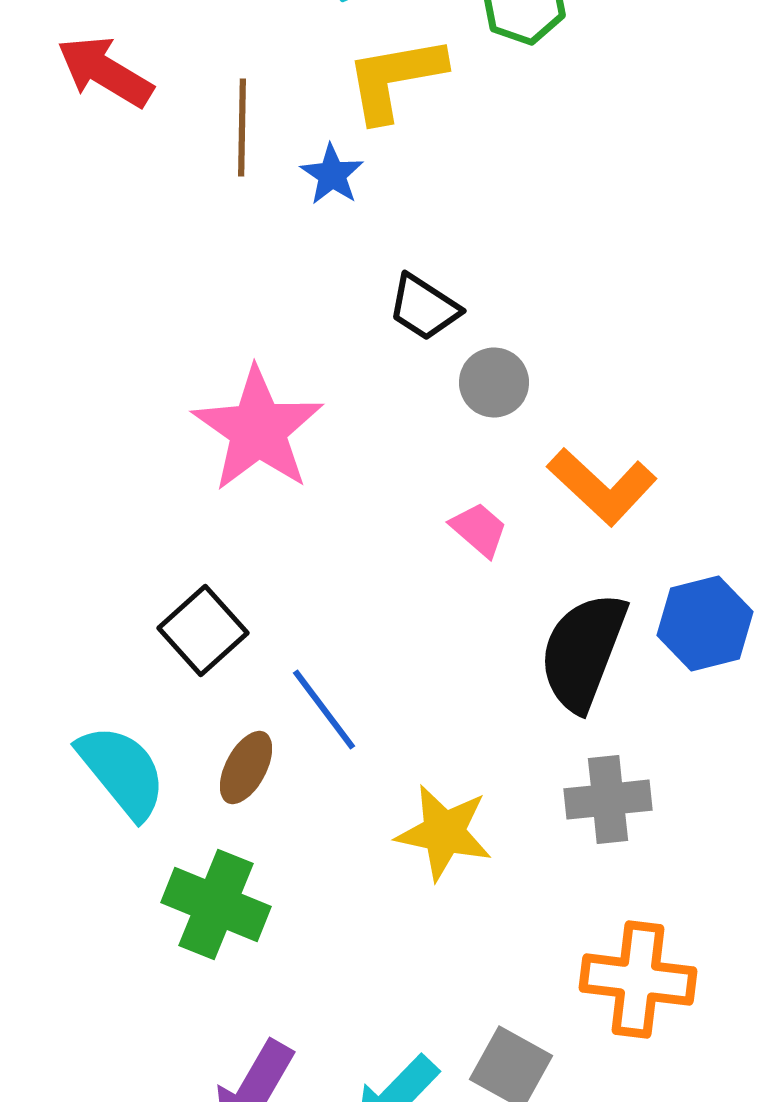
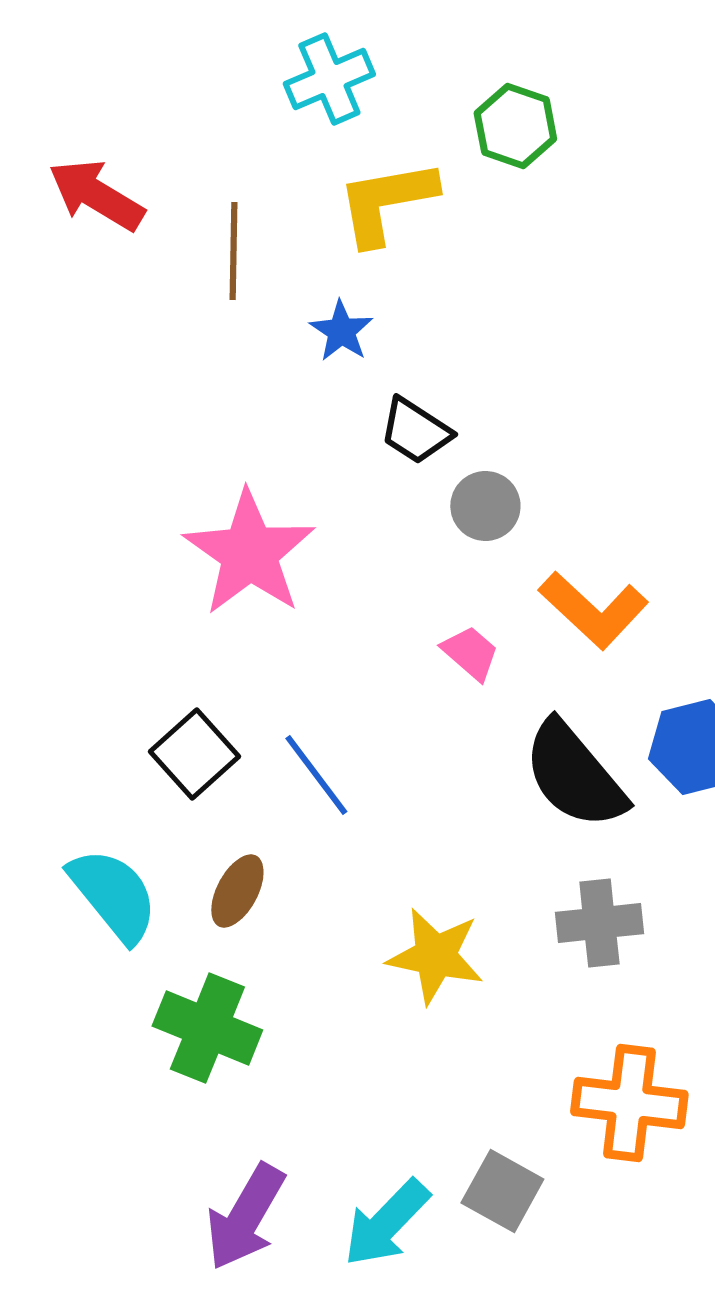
blue star: (332, 175) -> (341, 331), moved
black semicircle: (583, 652) -> (574, 775), turned -61
blue line: (324, 710) -> (316, 775), moved

